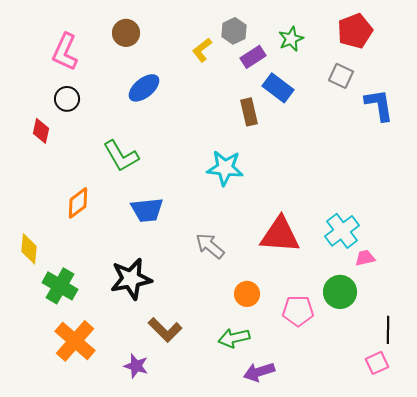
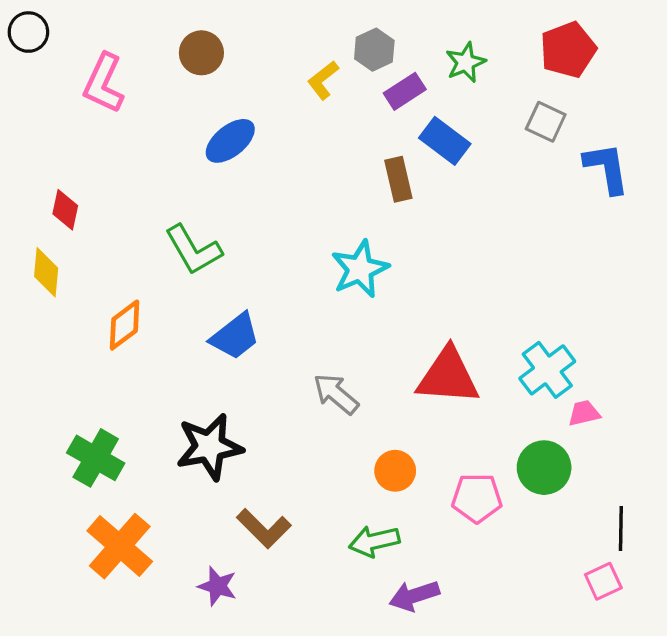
black circle: (67, 99) -> (28, 32), moved
cyan star: (225, 168) -> (360, 269), turned -30
blue trapezoid: (147, 210) -> (235, 336), turned -32
yellow diamond: (29, 249) -> (46, 272), moved

